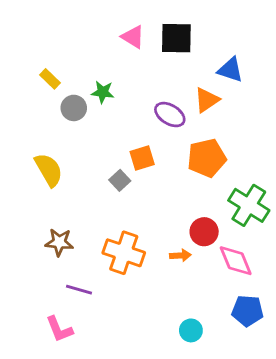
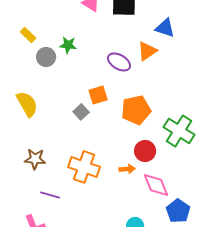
orange pentagon: (207, 158) -> (136, 110), moved
pink diamond: (236, 261) -> (156, 185), moved
blue pentagon: (248, 311) -> (178, 211), turned 30

